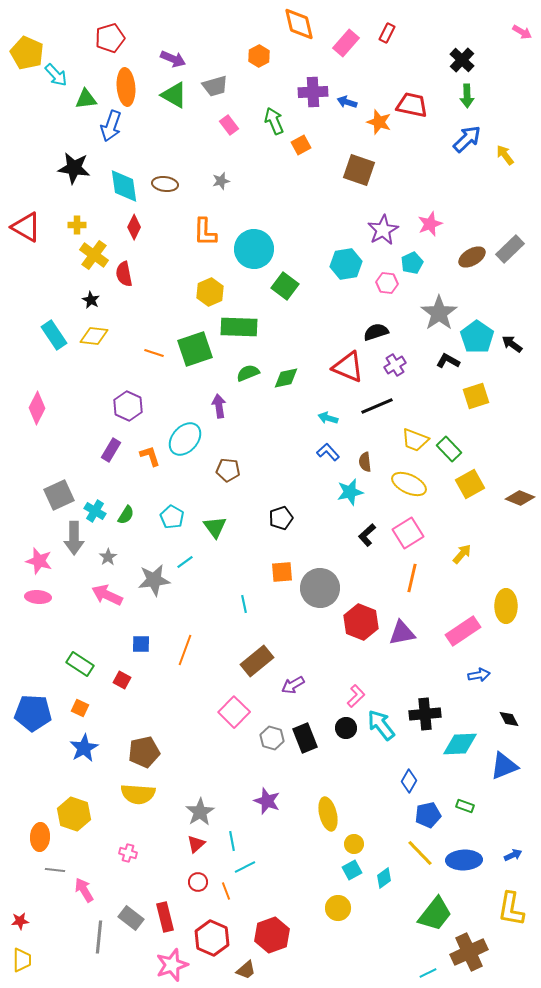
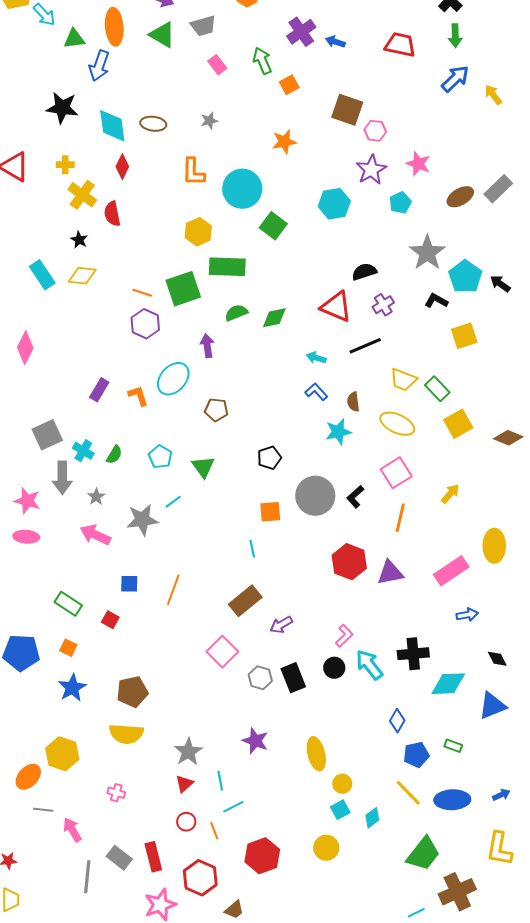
purple cross: (313, 92) -> (301, 32), turned -32
orange star: (379, 122) -> (284, 142), moved, turned -30
pink star: (430, 224) -> (418, 164), turned -30
pink hexagon: (387, 283) -> (375, 131), moved
purple hexagon: (128, 406) -> (145, 324), moved
black L-shape: (367, 535) -> (355, 497), moved
gray circle: (320, 588) -> (315, 496), moved
cyan line: (244, 604) -> (252, 549), moved
orange ellipse: (40, 837) -> (28, 777), turned 40
red hexagon: (272, 935) -> (262, 856), moved

